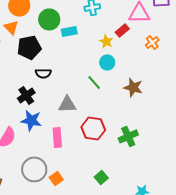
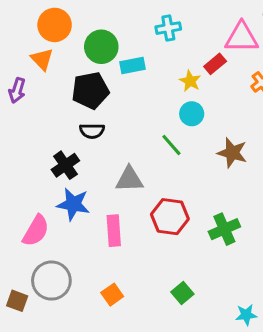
black pentagon: (29, 47) -> (90, 90), moved
gray circle: (34, 169) -> (51, 281), moved

